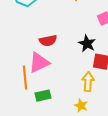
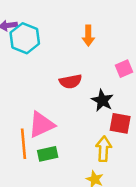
red semicircle: (48, 41) -> (71, 81), moved
green rectangle: (43, 96) -> (48, 154), moved

